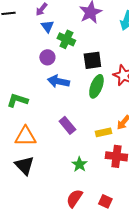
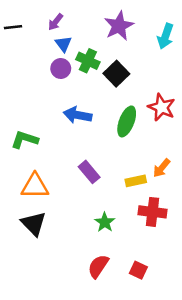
purple circle: (47, 57) -> (61, 69), moved
black square: (92, 60) -> (116, 74), moved, turned -36

